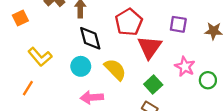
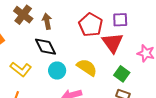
purple square: (178, 24) -> (120, 20), moved
black diamond: (90, 38) -> (46, 47), moved

